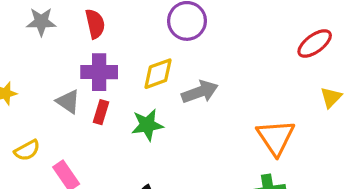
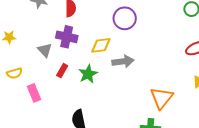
red rectangle: (101, 112) -> (62, 71), moved
green star: (147, 125) -> (88, 74), turned -30

